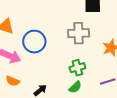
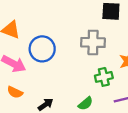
green cross: (77, 68) -> (104, 77), moved

